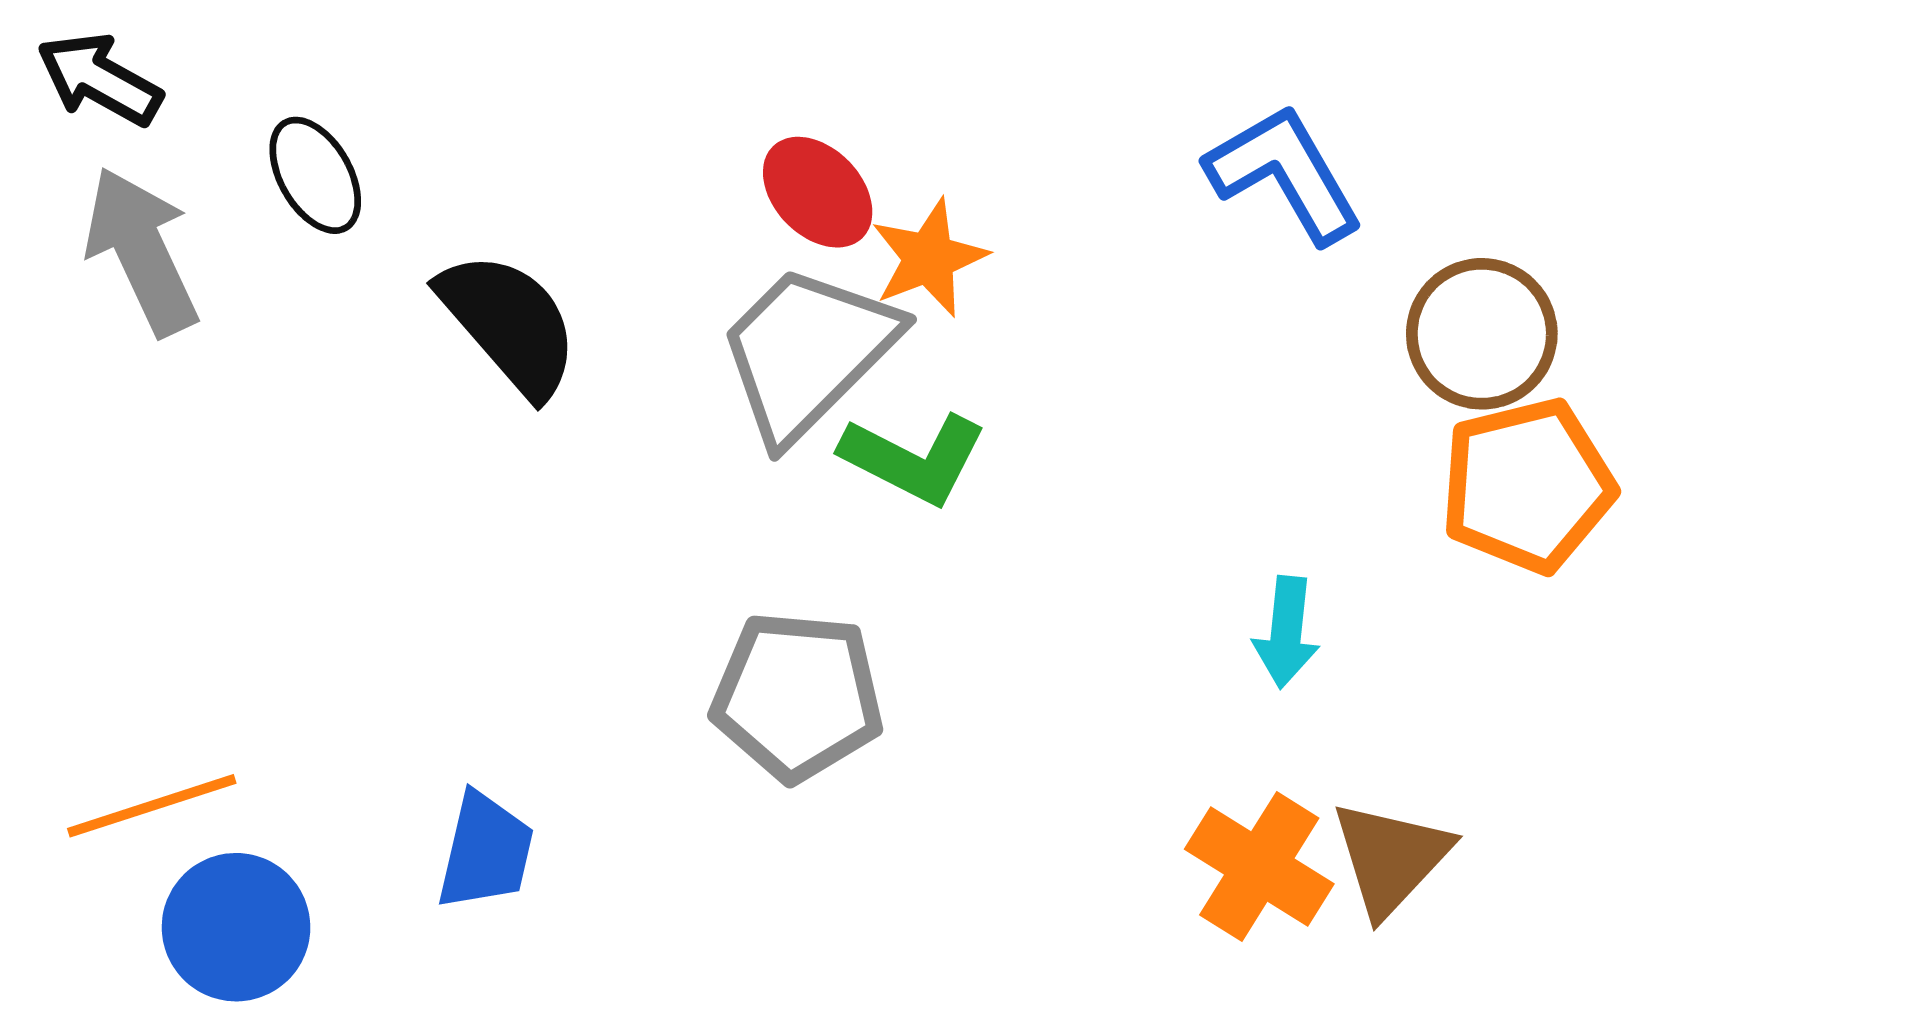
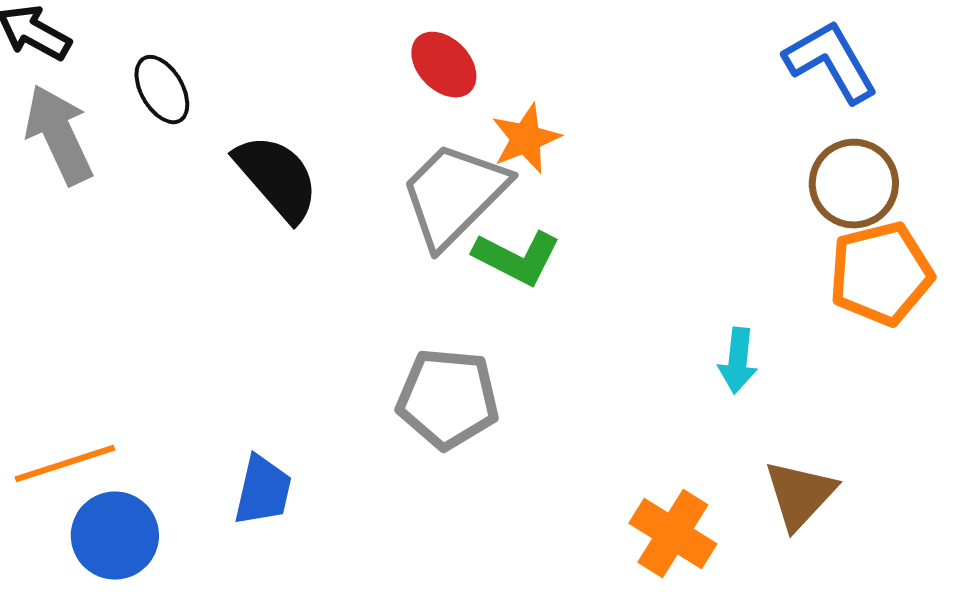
blue L-shape: (1285, 174) -> (831, 62), moved
red ellipse: (818, 192) -> (444, 65), moved
orange cross: (1259, 867) -> (673, 534), moved

